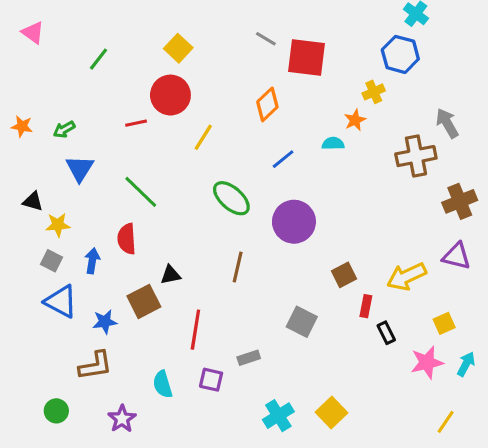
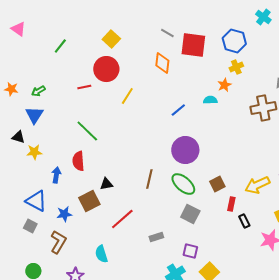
blue hexagon: (400, 54) -> (234, 41), moved
orange diamond: (267, 104) -> (162, 63), moved, turned -40
blue triangle: (80, 169) -> (34, 115), moved
green ellipse: (231, 198) -> (183, 184), moved
gray square: (52, 261) -> (30, 226), moved
red line: (195, 330) -> (122, 219), turned 40
brown L-shape: (95, 366) -> (58, 242), turned -50
purple square: (211, 380) -> (190, 251), moved

